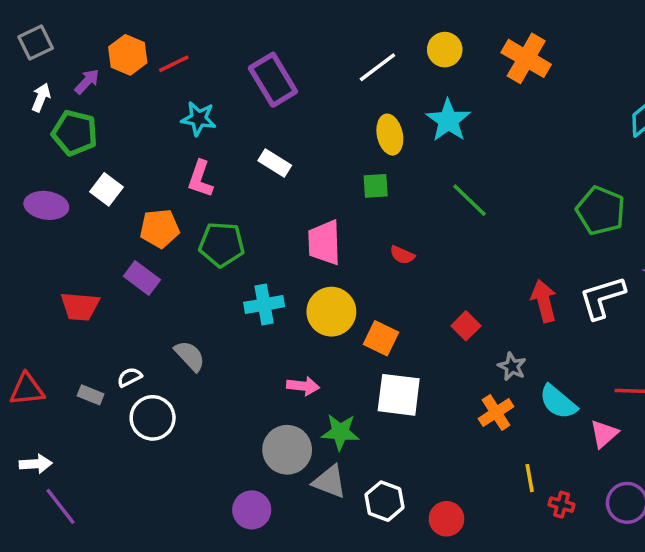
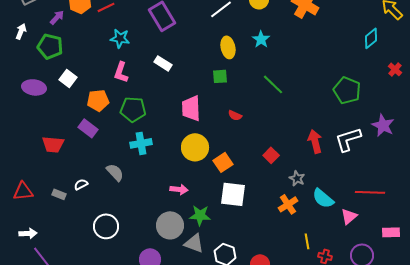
white arrow: (41, 97) -> (21, 31), moved
cyan star: (448, 120) -> (261, 39), size x0.7
cyan cross: (264, 305) -> (141, 143), moved
orange square: (381, 338) -> (223, 162), turned 30
white circle: (153, 418) -> (106, 226), moved

